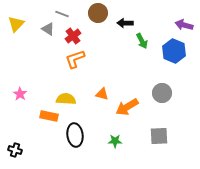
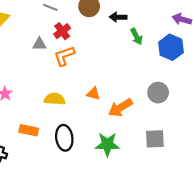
gray triangle: (48, 29) -> (39, 44), moved, turned -32
orange rectangle: (49, 116) -> (29, 130), moved
green star: (115, 141) -> (107, 144), size x1.6

